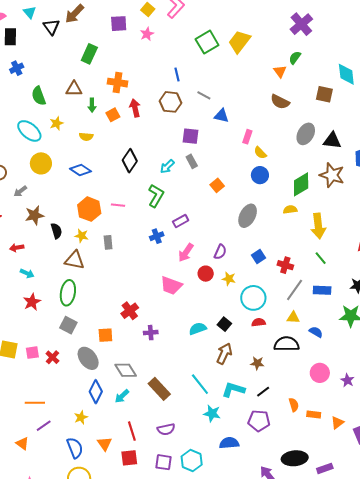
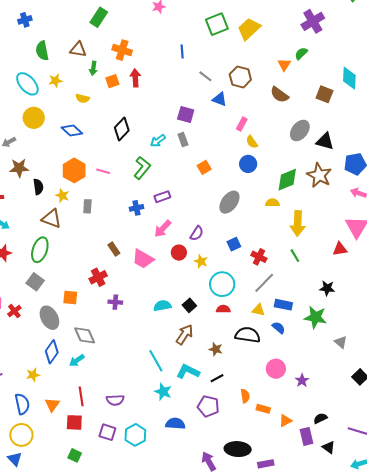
brown hexagon: (171, 102) -> (240, 77), moved
blue rectangle: (322, 290) -> (283, 305), moved
brown rectangle: (159, 389) -> (114, 249), moved, size x0.6

